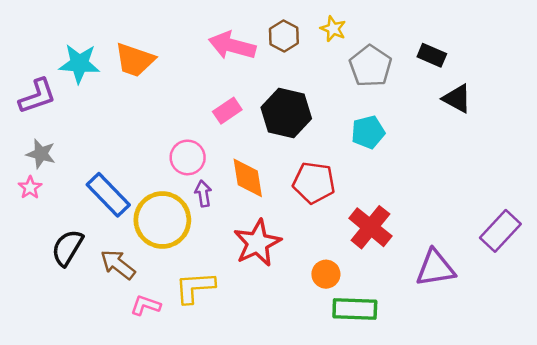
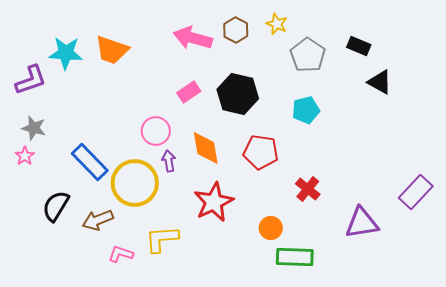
red cross: (370, 227) -> (308, 189), size x0.7
brown arrow: (118, 265) -> (98, 220), turned -60

